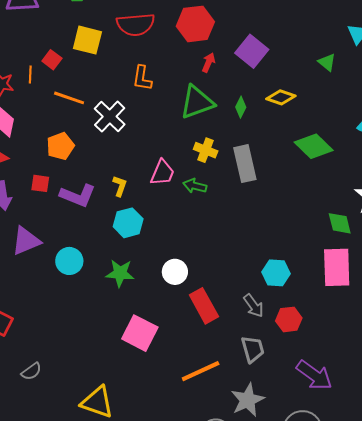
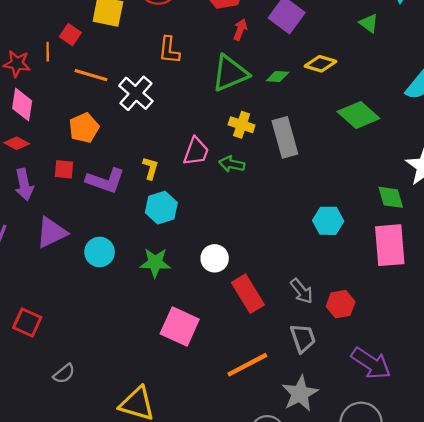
green diamond: (241, 107) -> (278, 76), turned 70
cyan hexagon: (276, 273) -> (328, 221), moved

